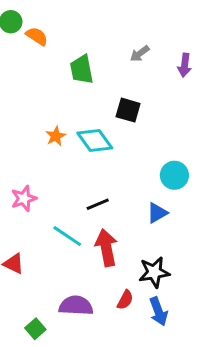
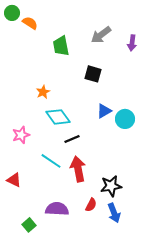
gray arrow: (140, 54) -> (101, 35), size x1.5
cyan diamond: (95, 140) -> (58, 117), moved
blue triangle: (157, 213) -> (104, 111), moved

